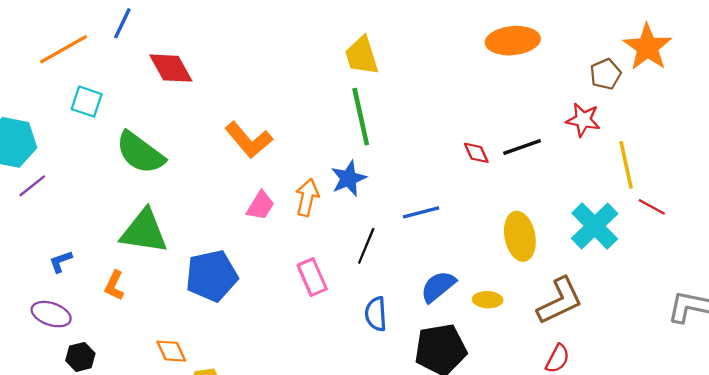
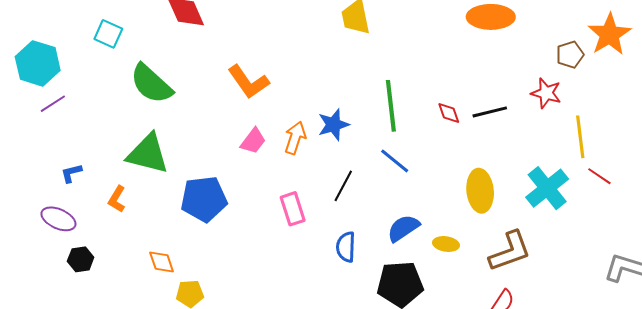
green line: (361, 117) -> (391, 106), moved
blue line: (421, 212) -> (395, 161), turned 48

